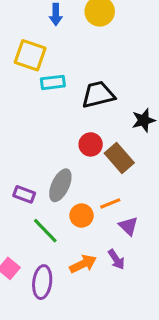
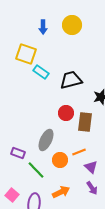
cyan rectangle: (53, 82) -> (41, 72), turned 42
brown rectangle: (119, 158) -> (85, 122), turned 48
purple rectangle: (24, 194) -> (18, 153), moved
purple arrow: (116, 259) -> (92, 188), moved

